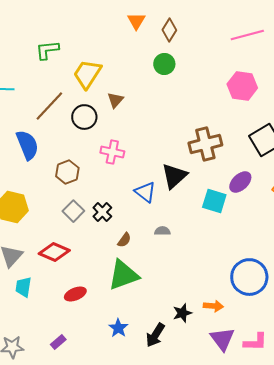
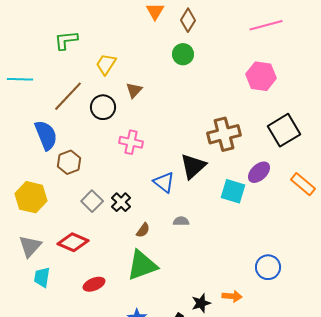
yellow trapezoid: (87, 74) -> (106, 64), size x0.7
brown hexagon: (67, 172) -> (69, 162), moved
blue circle: (249, 277) -> (268, 267), size x0.7

